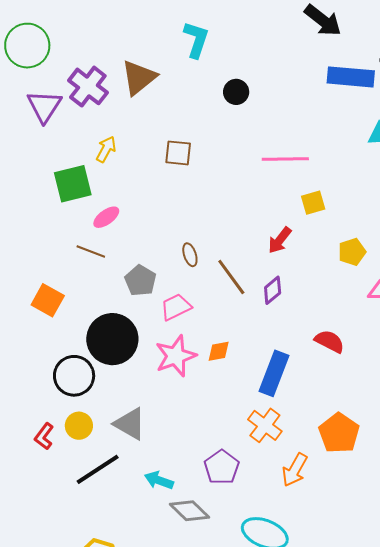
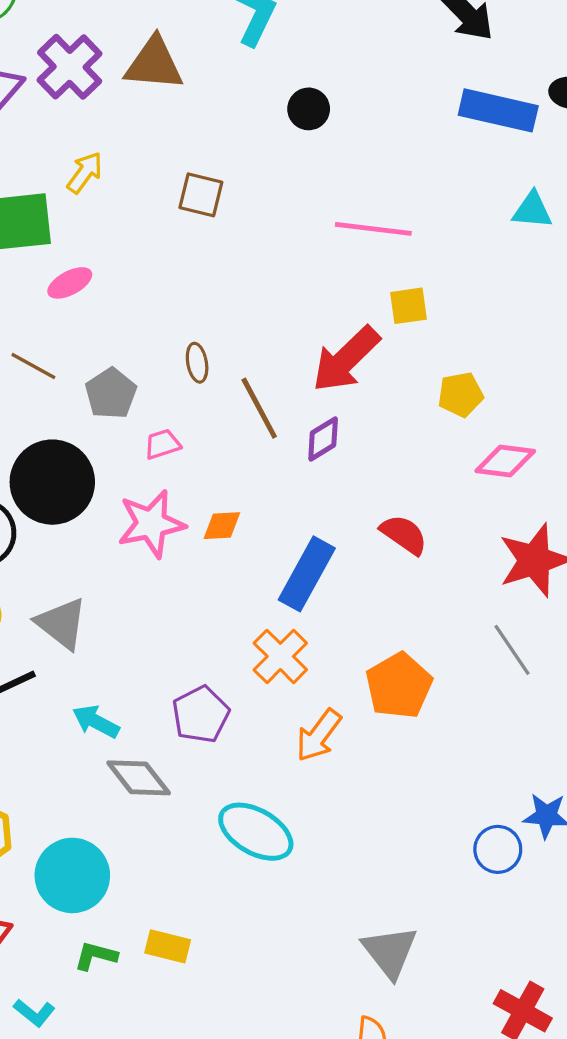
brown triangle: (139, 78) -> (154, 64), turned 36
red arrow: (280, 240) -> (346, 359), size x1.6
brown line: (91, 251) -> (33, 366), moved
pink trapezoid: (176, 307) -> (162, 444), size x0.7

